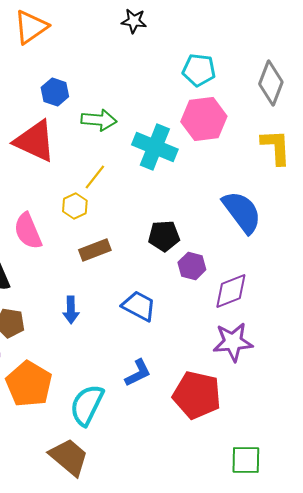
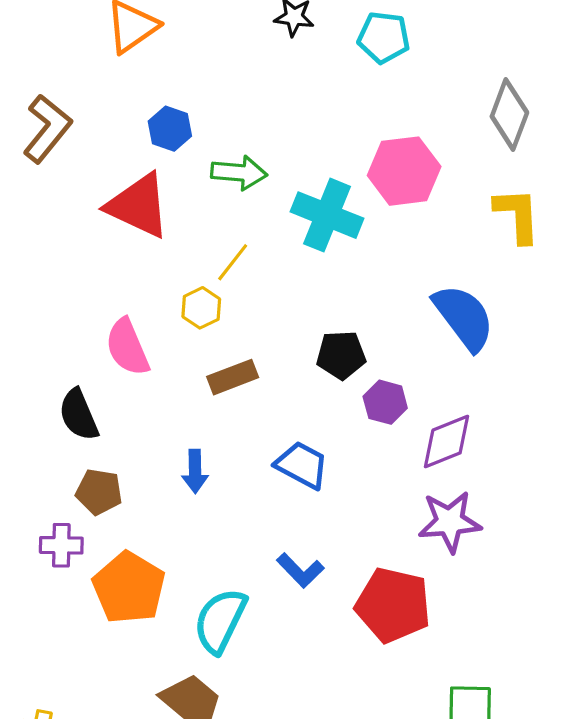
cyan pentagon: (199, 70) -> (384, 37), moved
blue L-shape: (138, 373) -> (300, 570), turned 72

